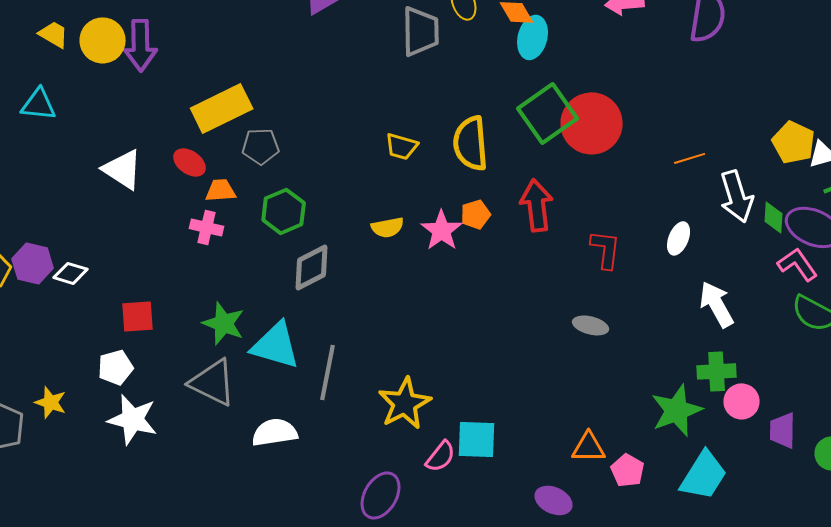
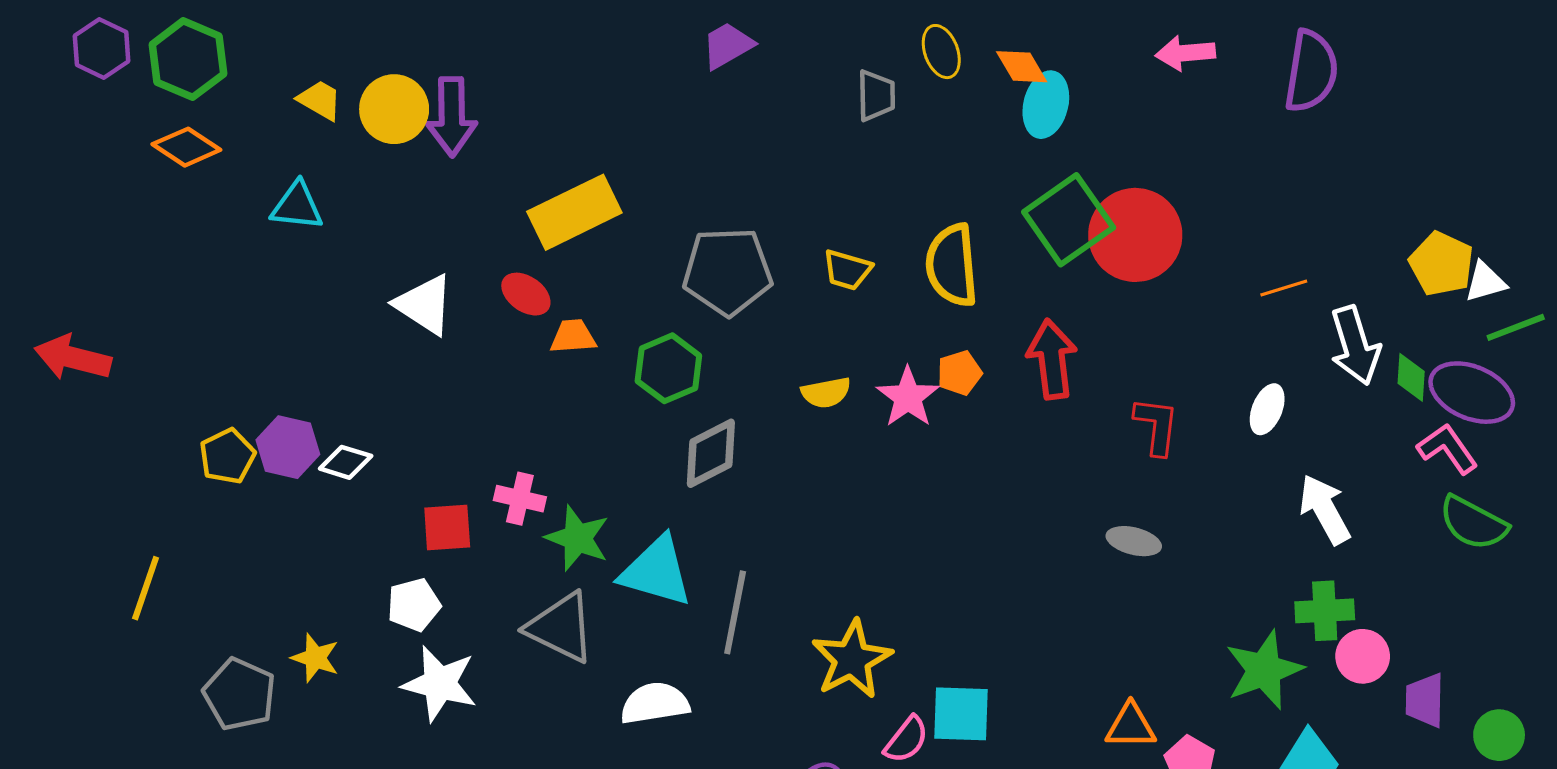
gray trapezoid: (421, 31) -> (876, 95), size x0.7
gray pentagon: (261, 146) -> (728, 271), moved, size x1.6
pink cross: (207, 227) -> (520, 499), moved

